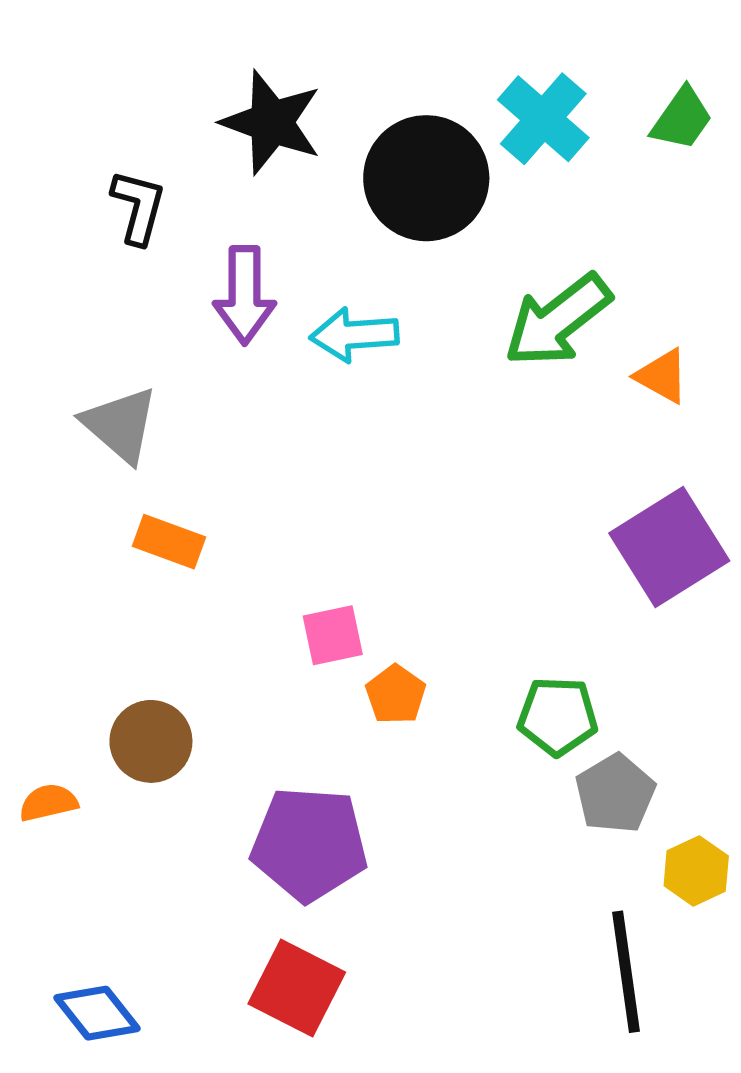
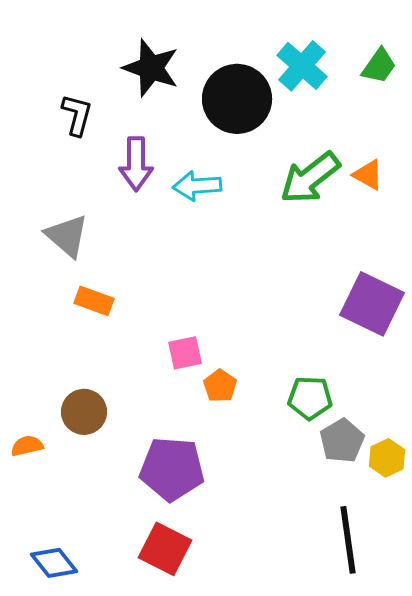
orange triangle: (662, 376) -> (368, 175), moved
purple square: (669, 547) -> (372, 304), turned -32
yellow hexagon: (696, 871) -> (387, 458), moved

